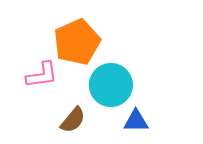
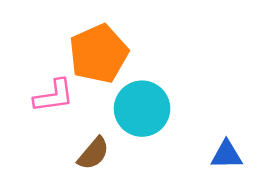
blue triangle: (136, 121) -> (226, 155), moved

